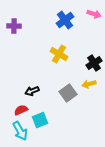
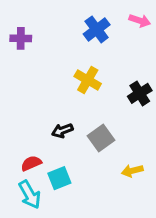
yellow arrow: (89, 84) -> (132, 171), moved
black arrow: (32, 91) -> (62, 131), moved

